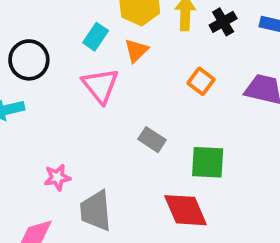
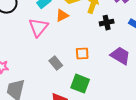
black cross: (223, 22) -> (107, 23), moved
orange square: (201, 81) -> (82, 54), moved, turned 32

